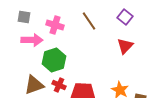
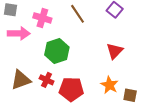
red triangle: (125, 46) -> (115, 51), moved
green hexagon: (54, 60) -> (57, 51), moved

